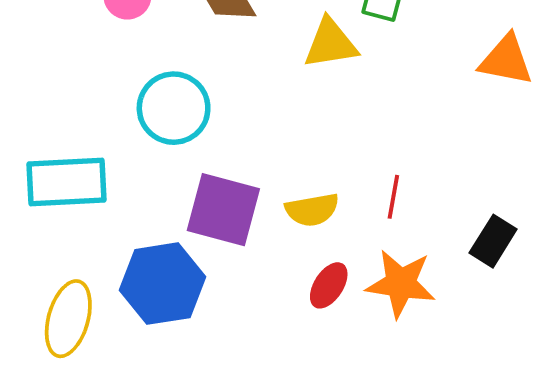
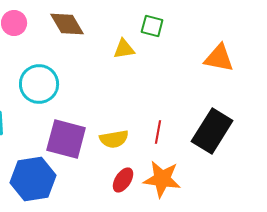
yellow triangle: (331, 43) -> (124, 49), size x0.7
black rectangle: (493, 241) -> (212, 131), moved, size x1.6

